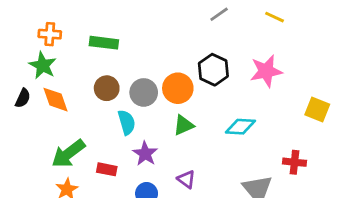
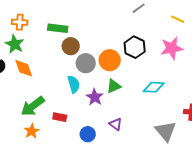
yellow line: (275, 17) -> (178, 19), moved
brown circle: (107, 88) -> (71, 46), moved
purple star: (145, 154) -> (95, 97), moved

